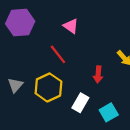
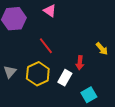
pink triangle: (71, 26) -> (50, 11), moved
white rectangle: (80, 103) -> (65, 78), moved

